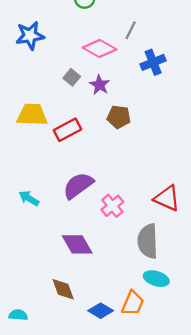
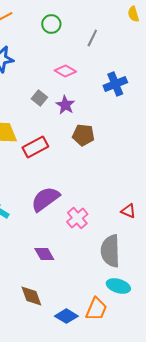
gray line: (131, 30) -> (92, 38), moved
pink diamond: (100, 48) -> (65, 71), size x0.7
red triangle: (167, 198) -> (128, 211), size x0.6
purple diamond: (77, 244) -> (44, 254), size x0.7

